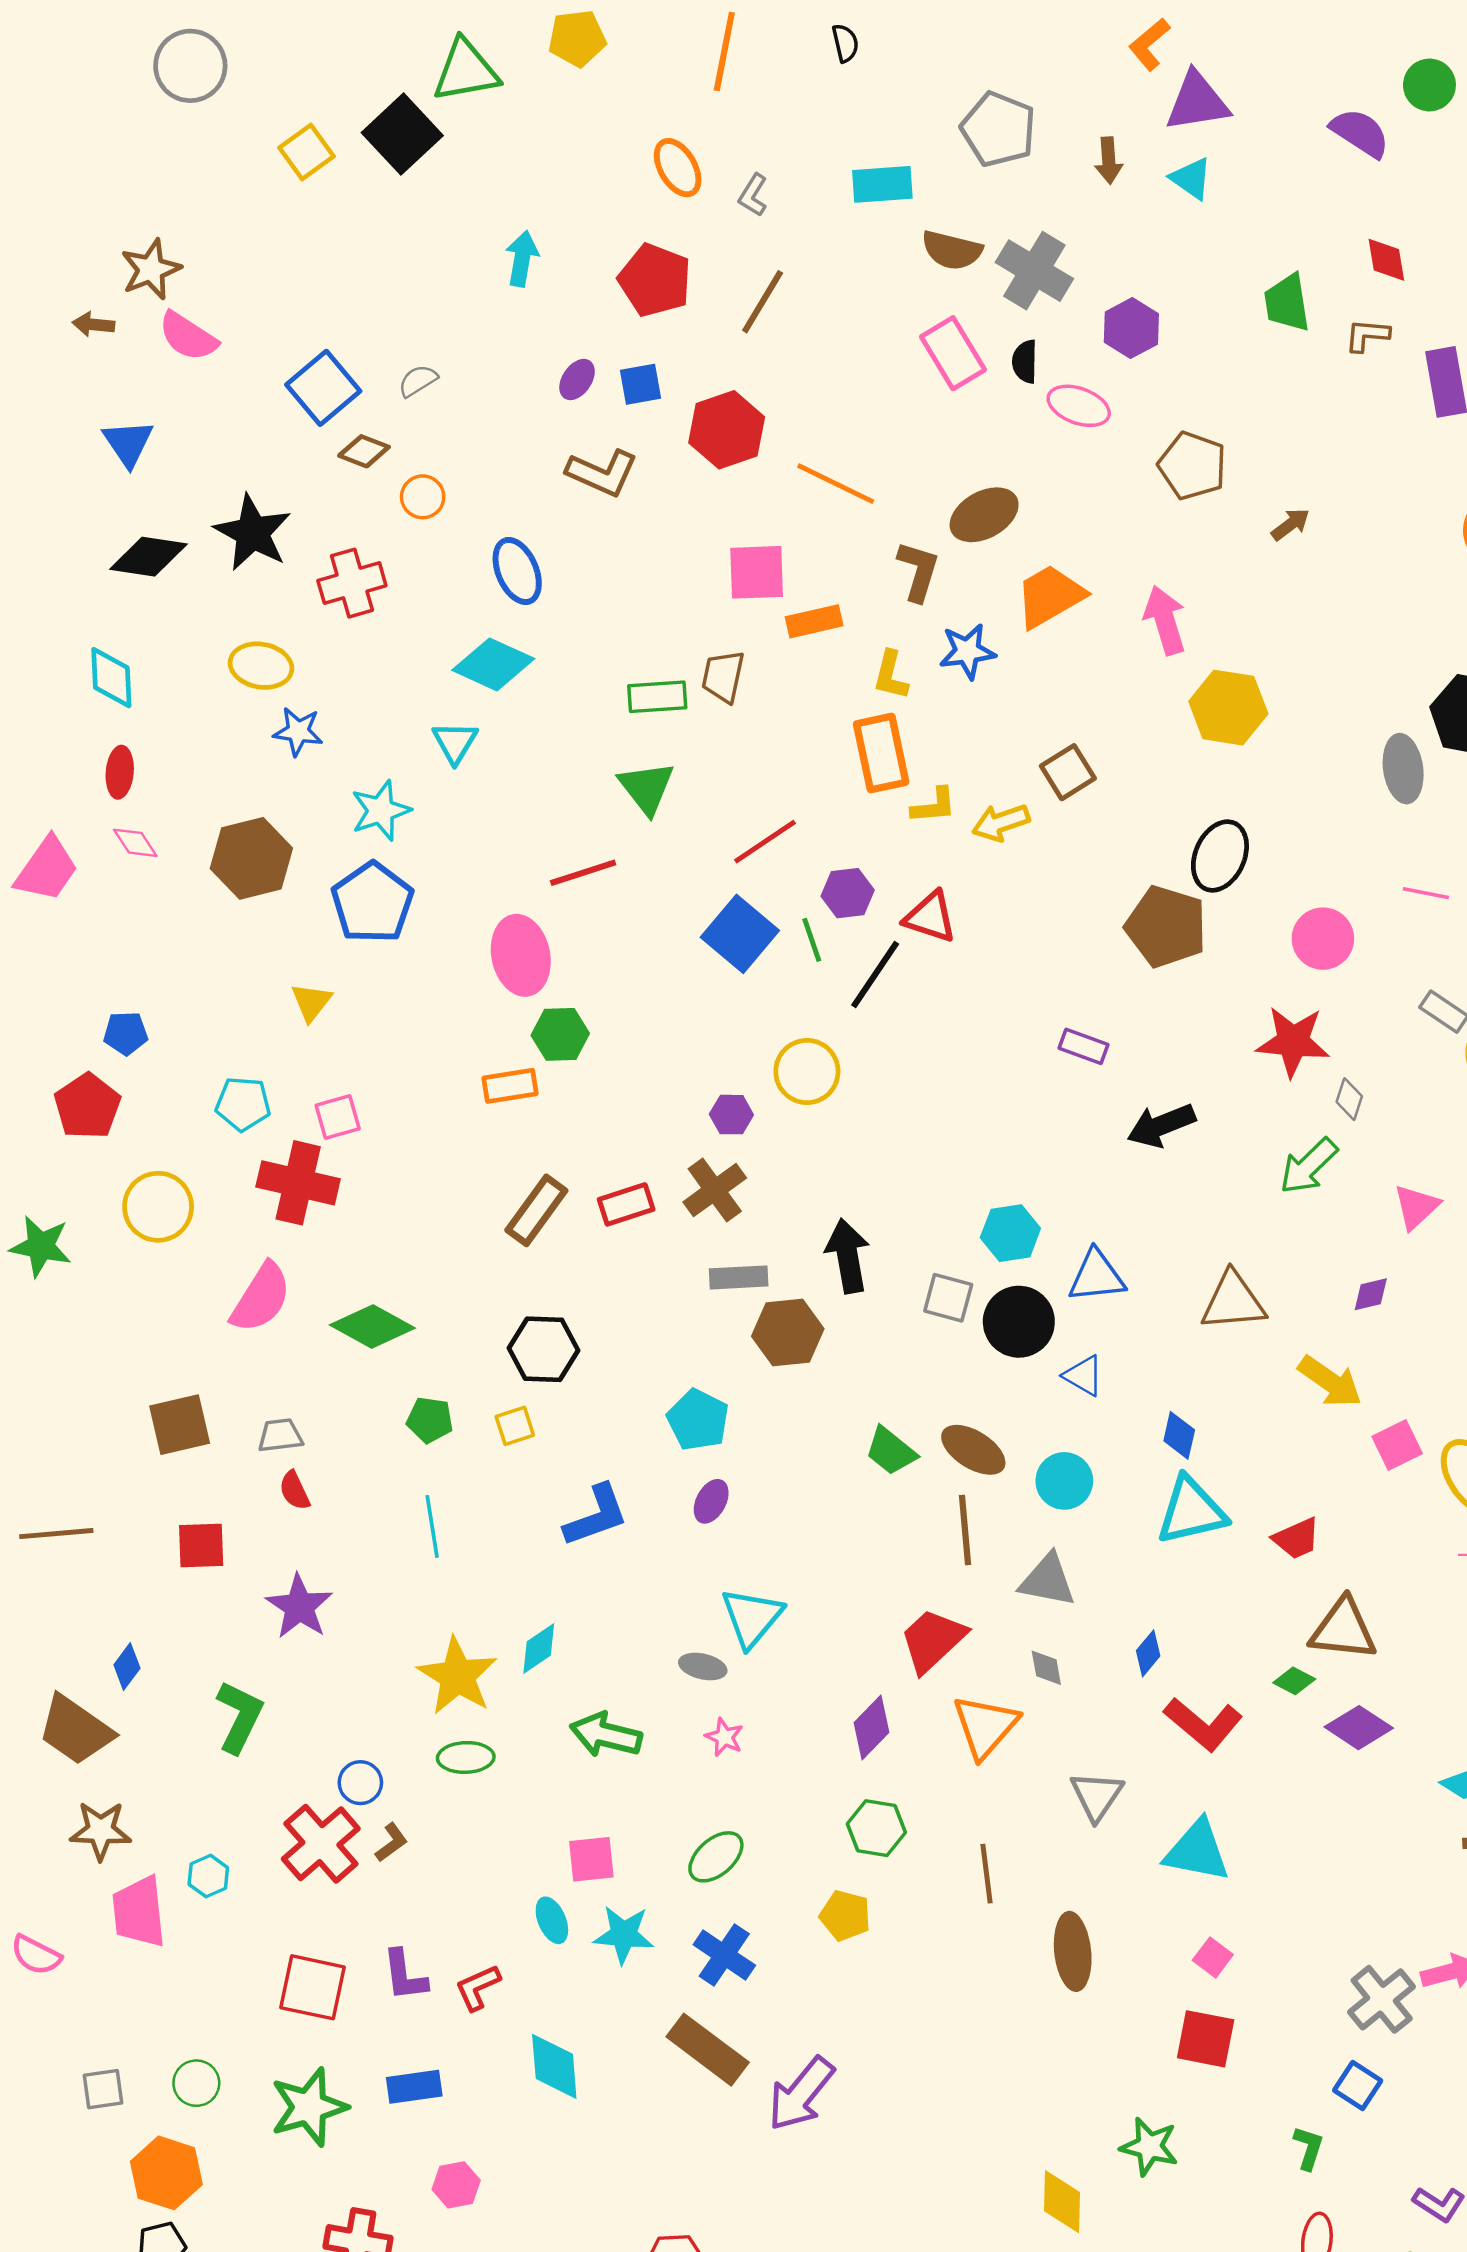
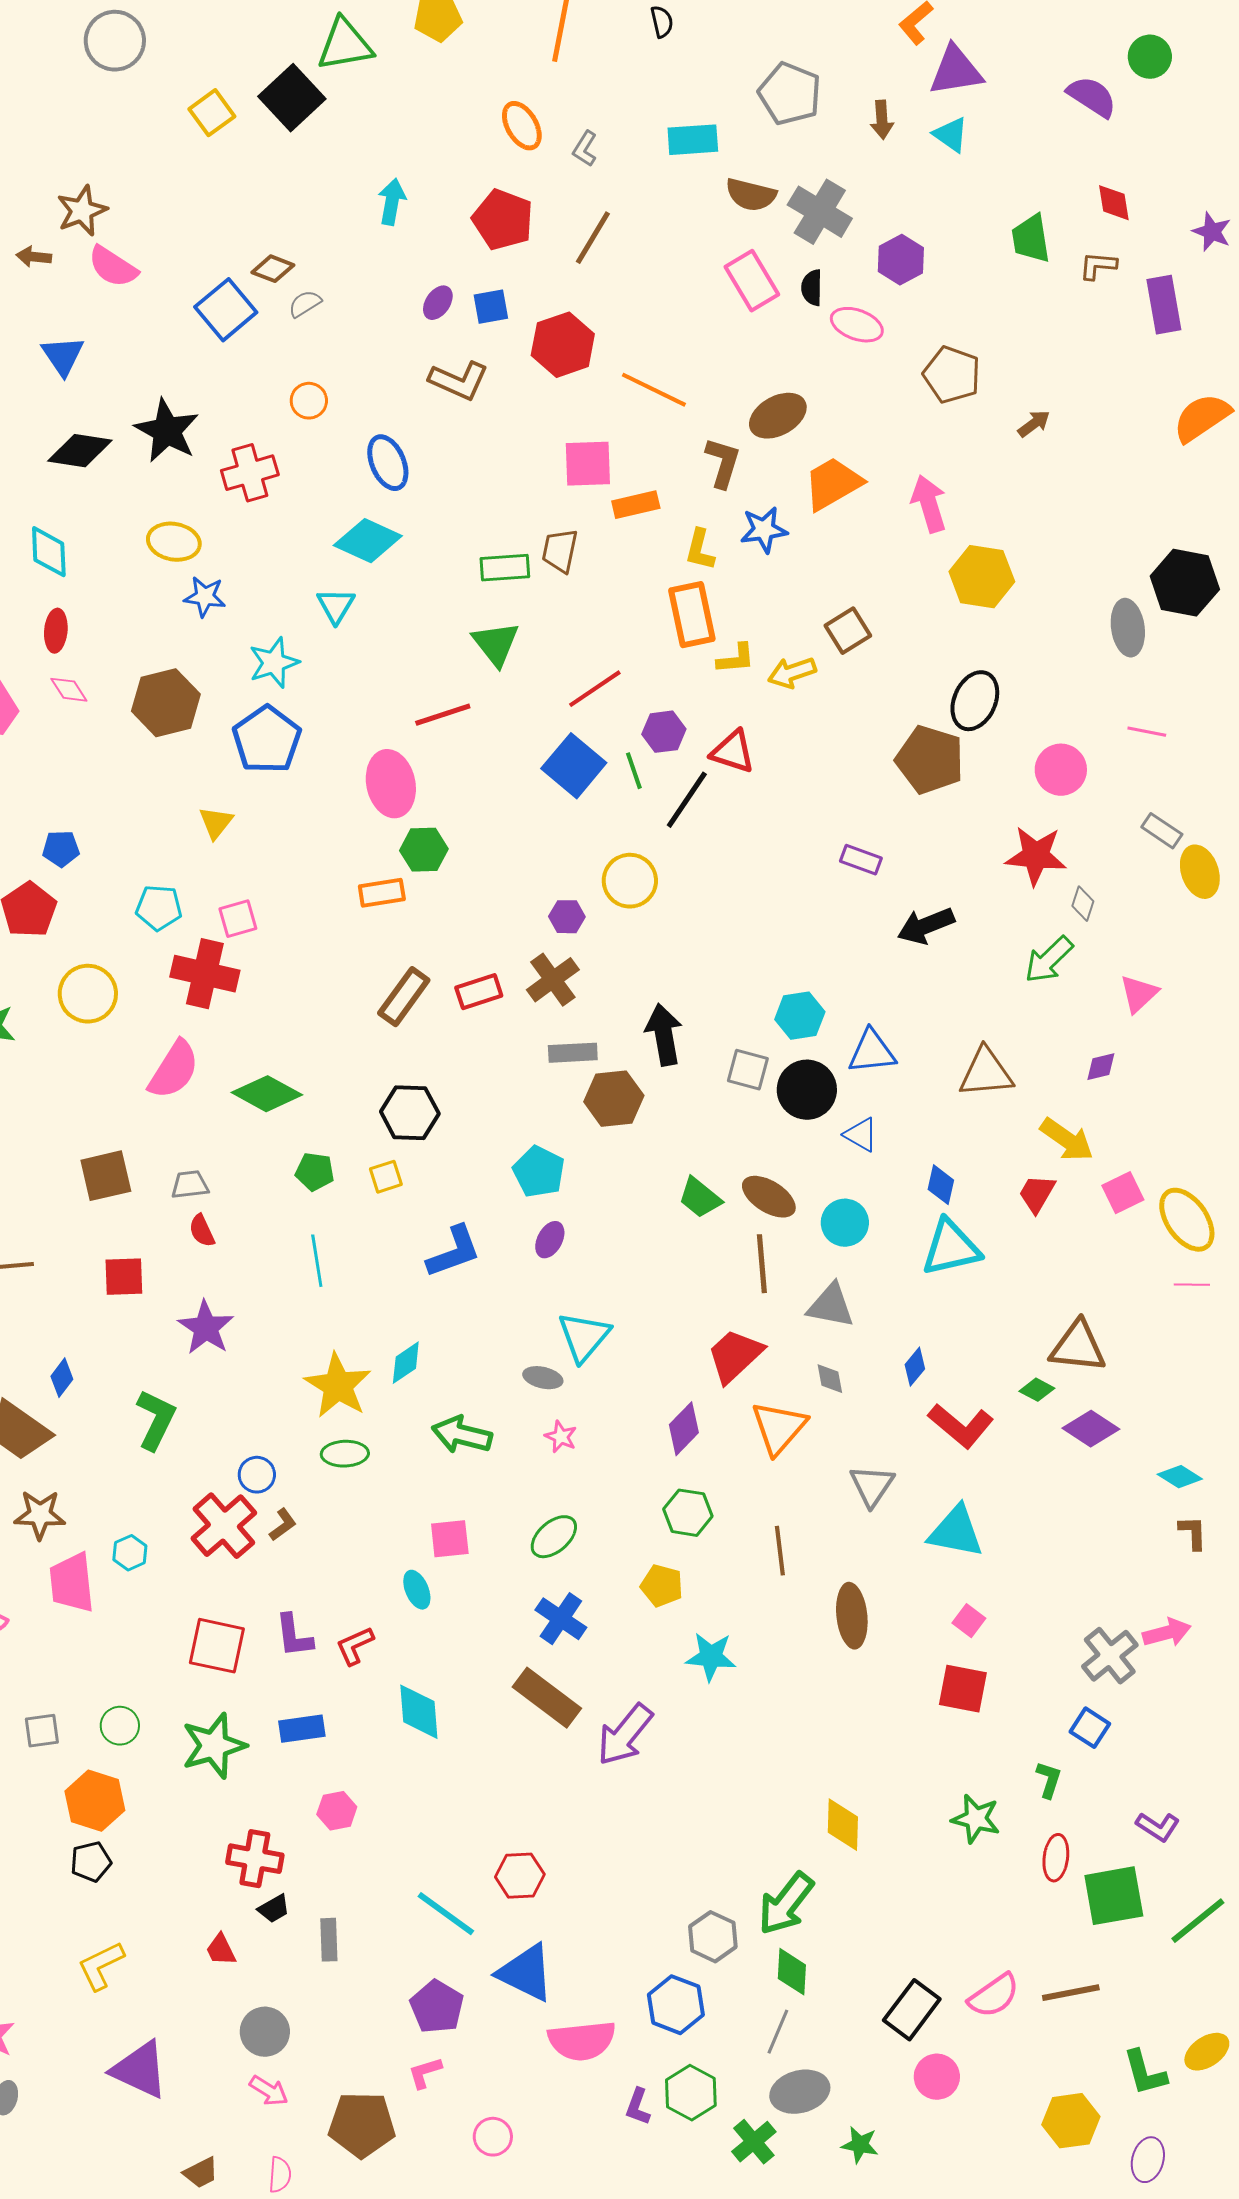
brown diamond: (364, 451) -> (273, 269), moved
red trapezoid: (1297, 1538) -> (1037, 1194), moved, turned 144
cyan star: (624, 1935) -> (711, 1657), moved
green star: (1149, 2147) -> (976, 1819), moved

